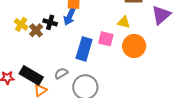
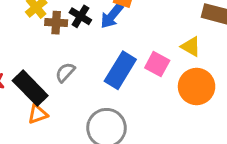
brown cross: (36, 30) -> (56, 23), turned 32
gray semicircle: (61, 73) -> (65, 72), moved, turned -32

